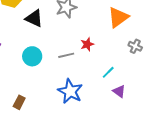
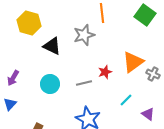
orange triangle: (118, 17) -> (133, 62), moved
purple triangle: (119, 91) -> (148, 114), moved

